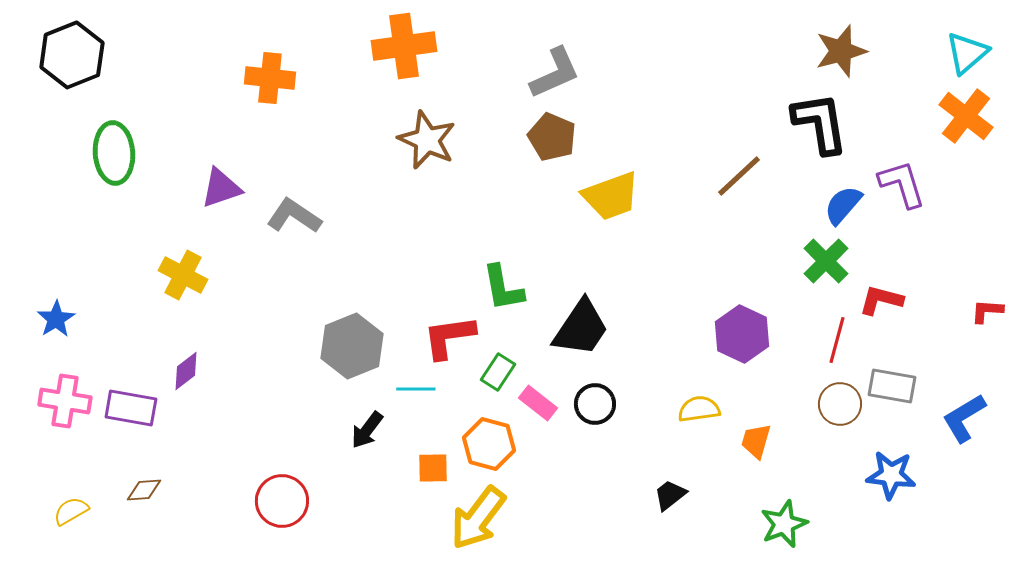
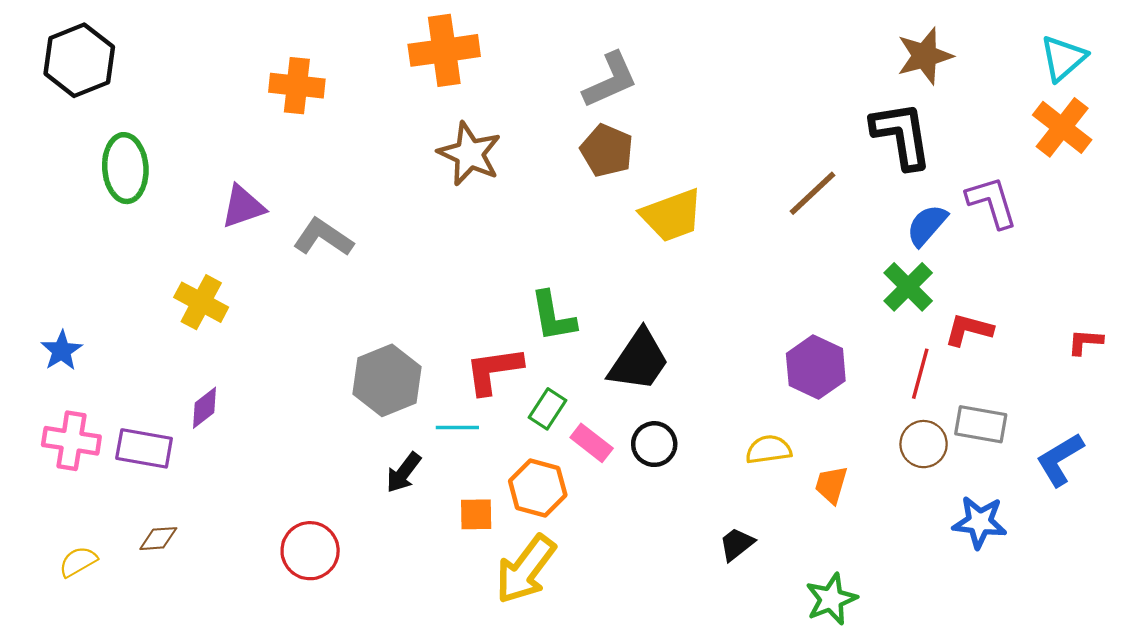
green star: (784, 524) -> (831, 599), moved

